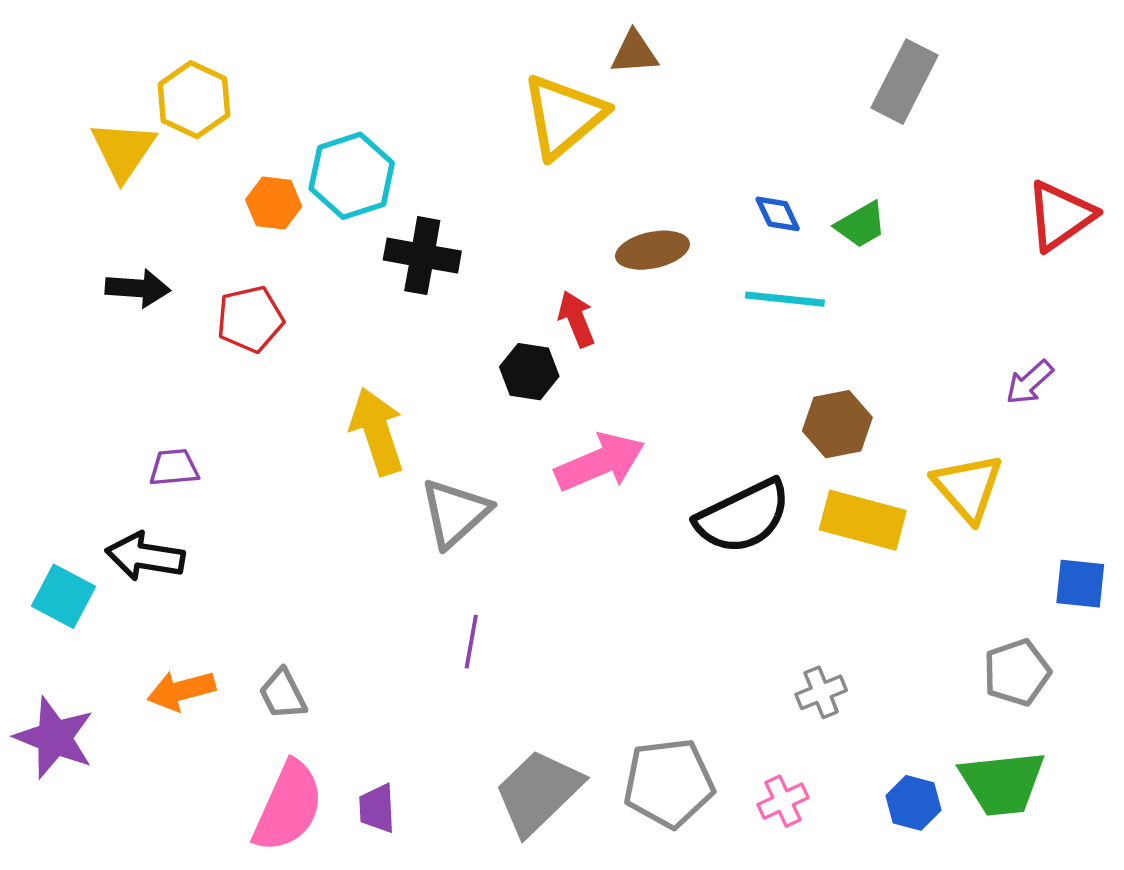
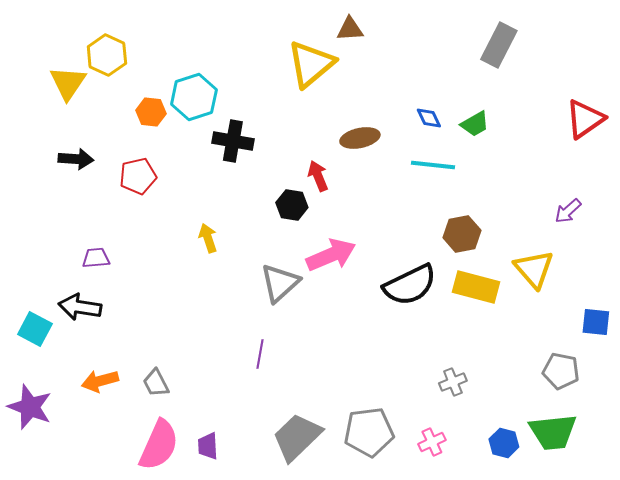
yellow arrow: (377, 431) -> (208, 238), size x0.6
gray triangle: (455, 513) -> (280, 283), moved
gray pentagon: (1017, 672) -> (561, 371), turned 30

